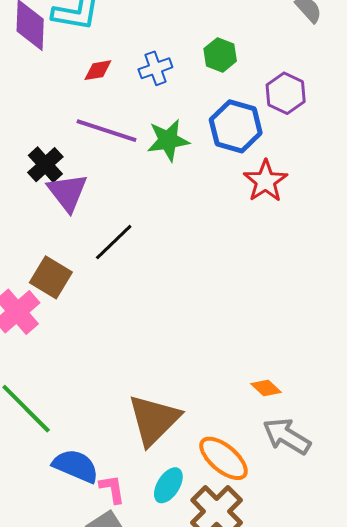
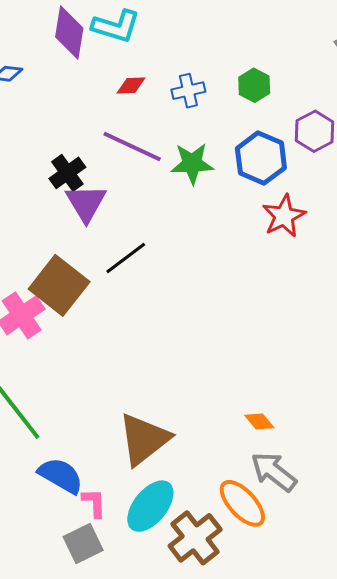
brown square: (51, 277) -> (59, 285), size x1.4
orange ellipse: (224, 458) -> (242, 503), moved
cyan ellipse: (168, 485) -> (150, 506), size x1.5

